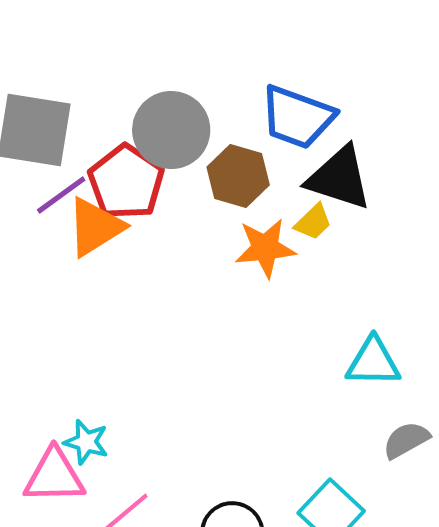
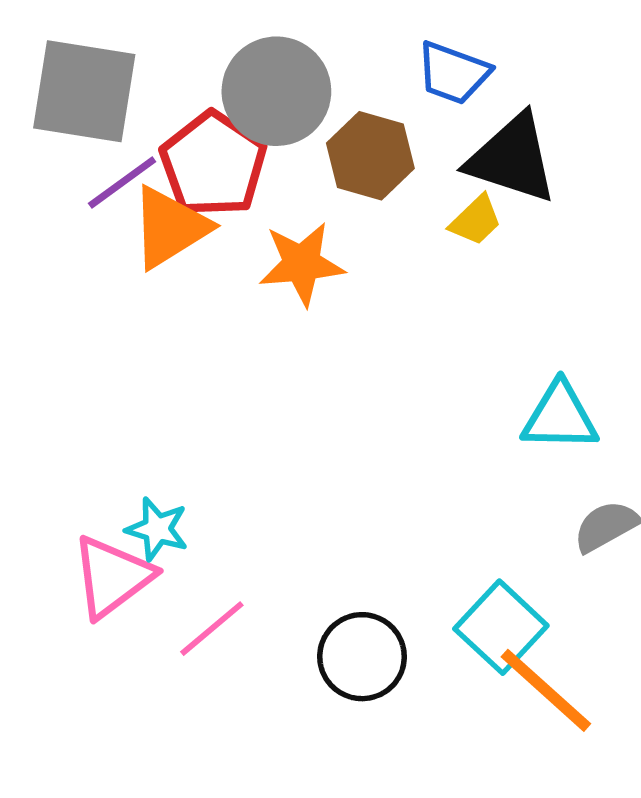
blue trapezoid: (297, 117) -> (453, 73), size x0.7
orange star: (265, 248) -> (302, 264), moved
pink triangle: (54, 476) -> (112, 577), turned -36

